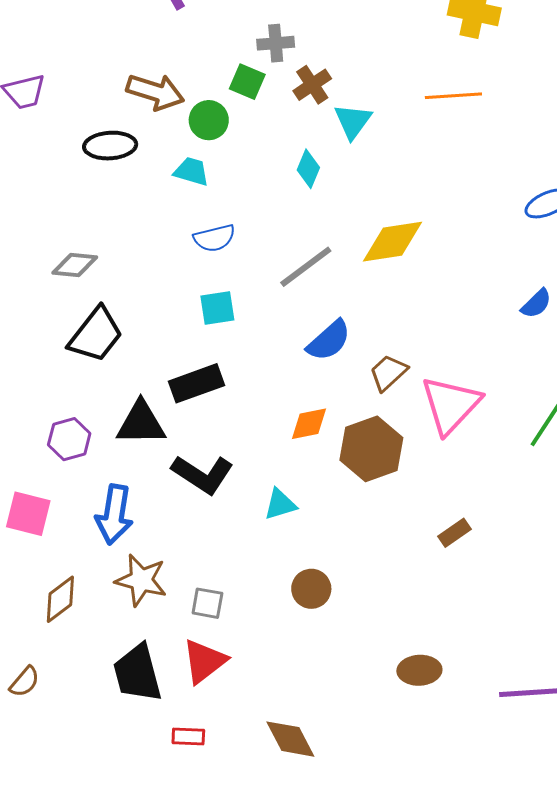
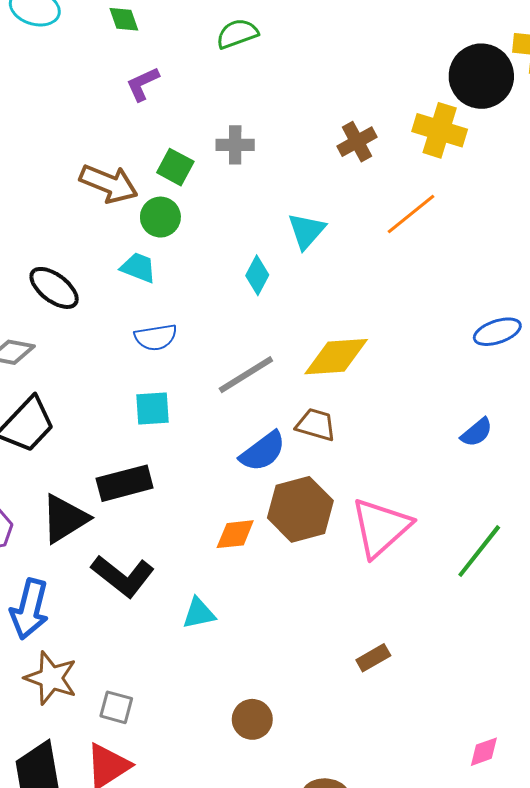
green square: (247, 82) -> (175, 167), moved
brown cross: (312, 85) -> (357, 142), moved
orange line: (453, 96) -> (411, 214), turned -40
black ellipse: (110, 146) -> (54, 288), moved, turned 36
brown trapezoid: (388, 373) -> (316, 425), moved, turned 54
black triangle: (141, 423) -> (65, 519), turned -36
brown hexagon: (371, 449) -> (300, 509), moved
brown circle: (311, 589) -> (252, 719), moved

